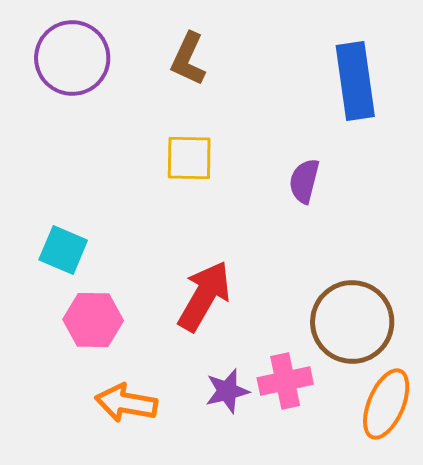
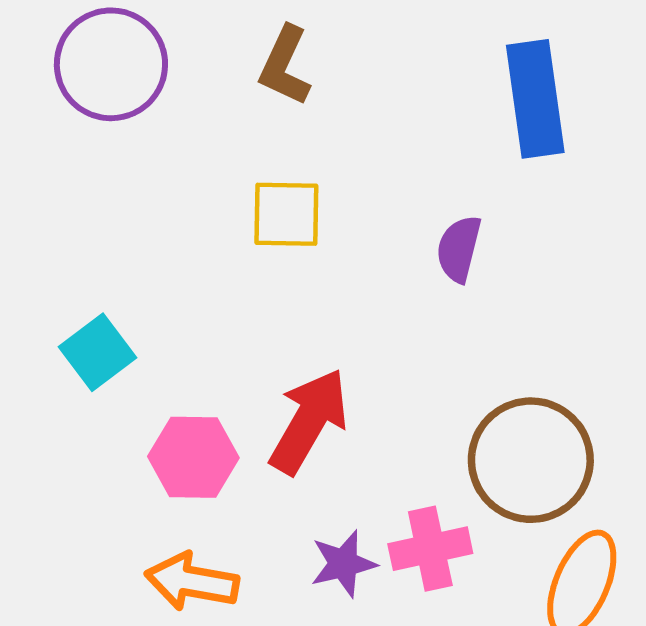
cyan square: (63, 250) -> (97, 352), turned 30
pink hexagon: (93, 320) -> (193, 457), moved

